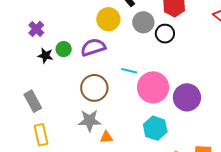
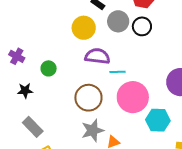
purple semicircle: (93, 47) -> (97, 56), moved, turned 40
black star: (45, 56) -> (25, 91), moved
pink circle: (153, 87) -> (133, 97), moved

